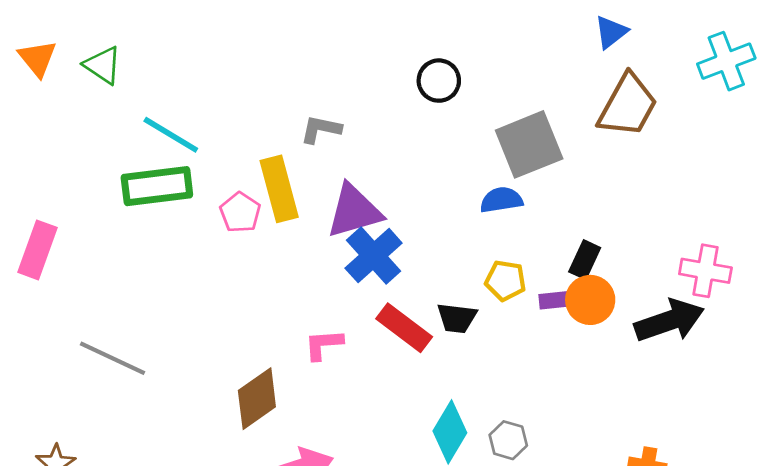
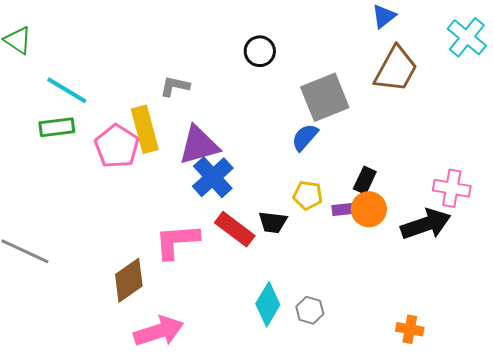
cyan cross: (726, 61) -> (467, 37), turned -30
green rectangle: (157, 186) -> (57, 127), size x0.7
blue semicircle: (501, 200) -> (305, 137), turned -40
pink pentagon: (240, 212) -> (117, 146), size x1.5
pink L-shape: (324, 344) -> (177, 241), size x1.6

